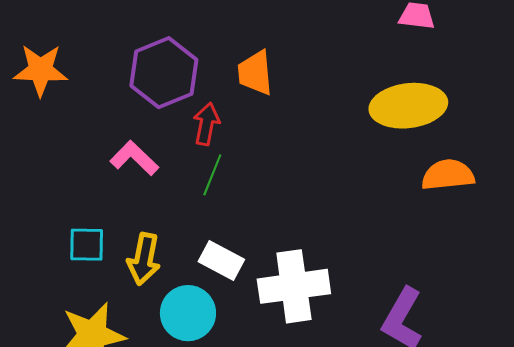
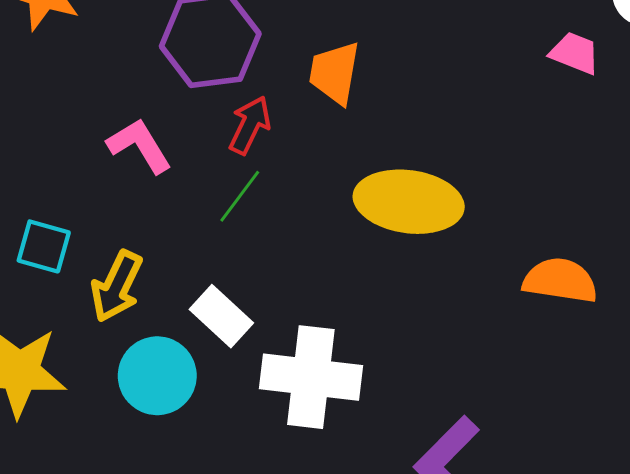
yellow ellipse: (408, 106) -> (409, 202), moved

